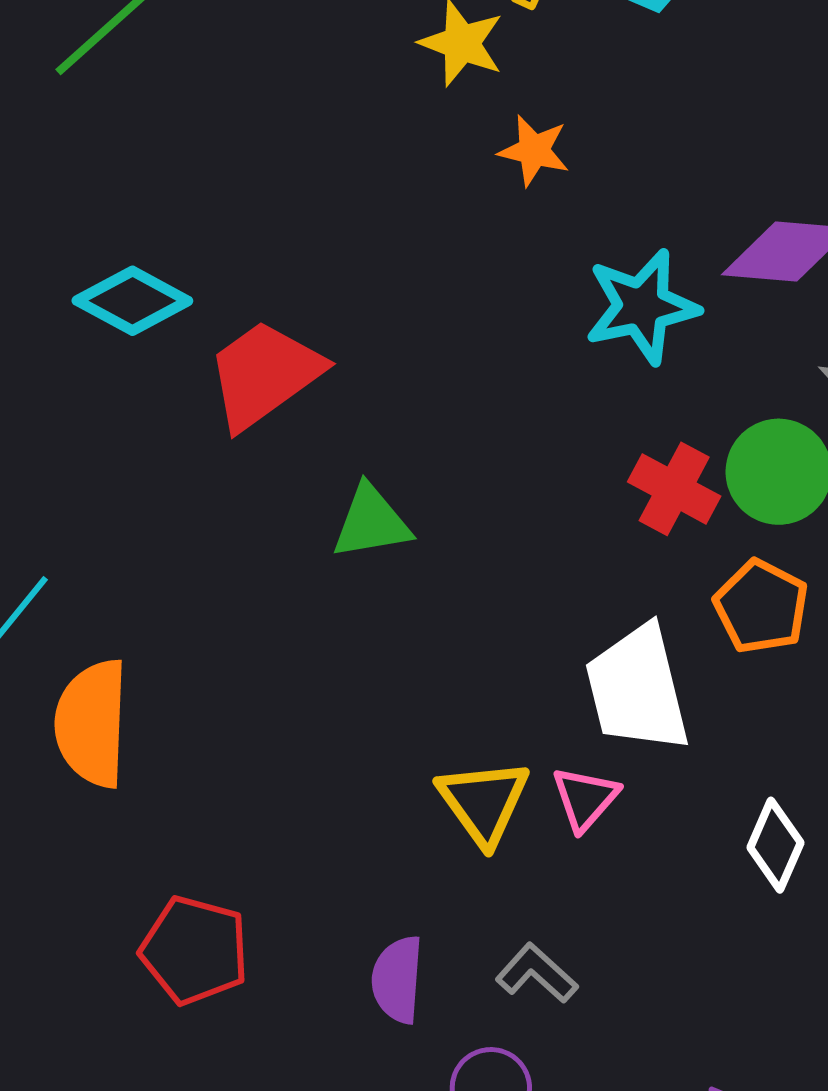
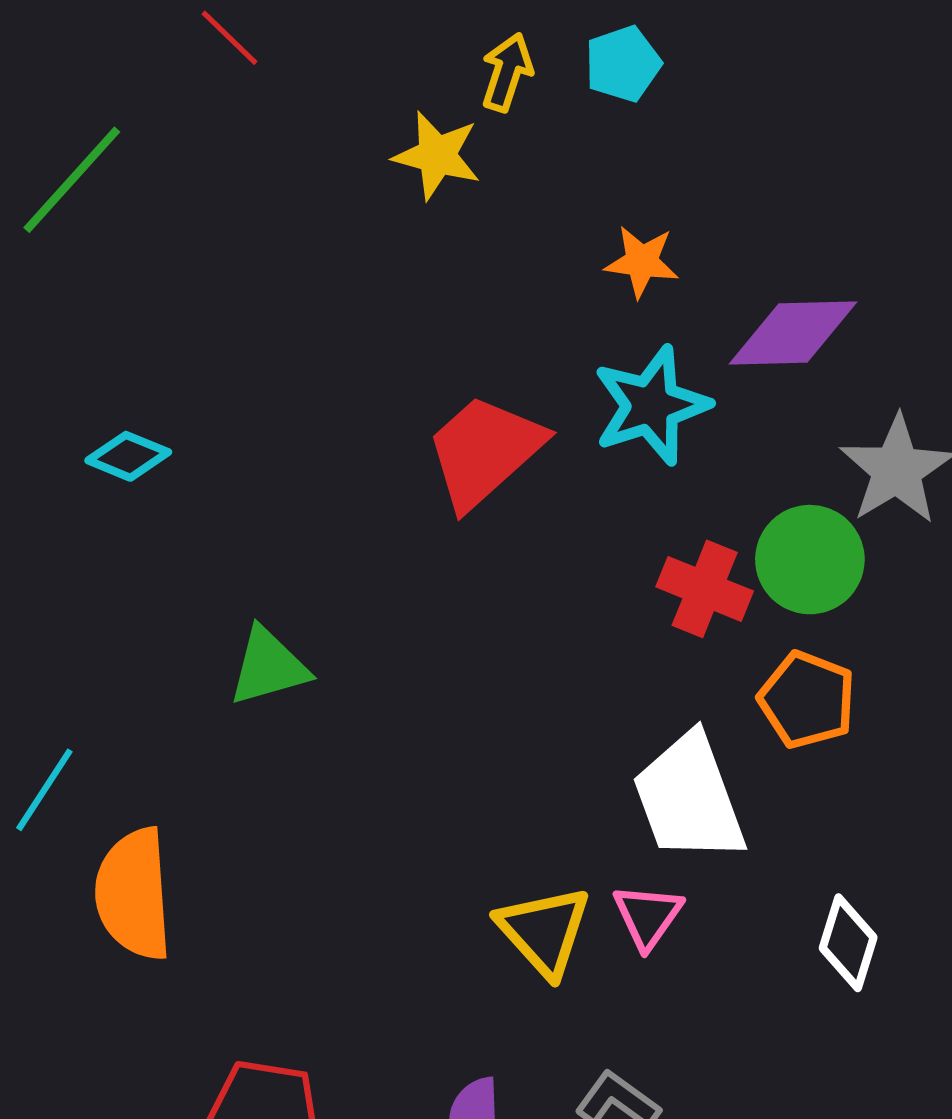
orange star: (534, 151) -> (642, 262), moved
cyan diamond: (132, 301) -> (128, 456), size x0.7
red trapezoid: (264, 374) -> (484, 451), moved
green triangle: (371, 522) -> (268, 667), moved

